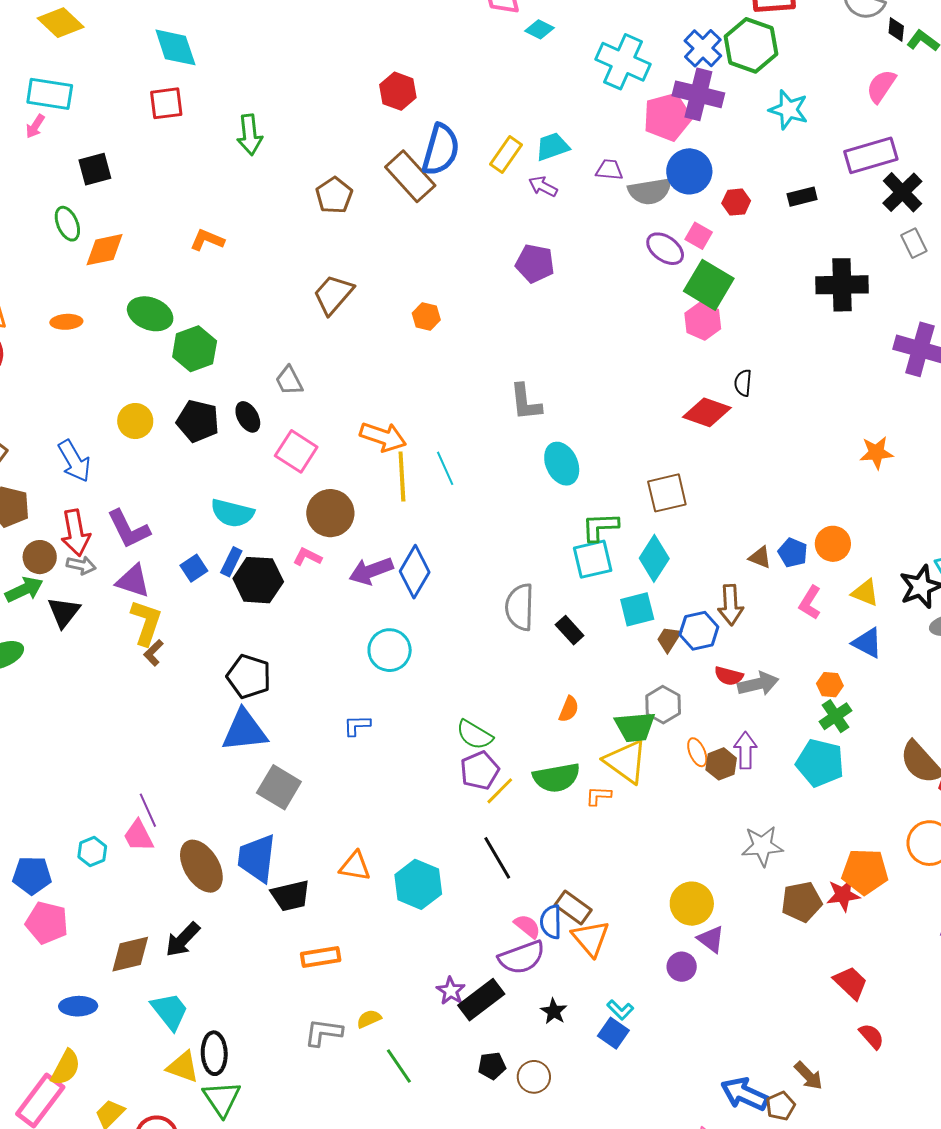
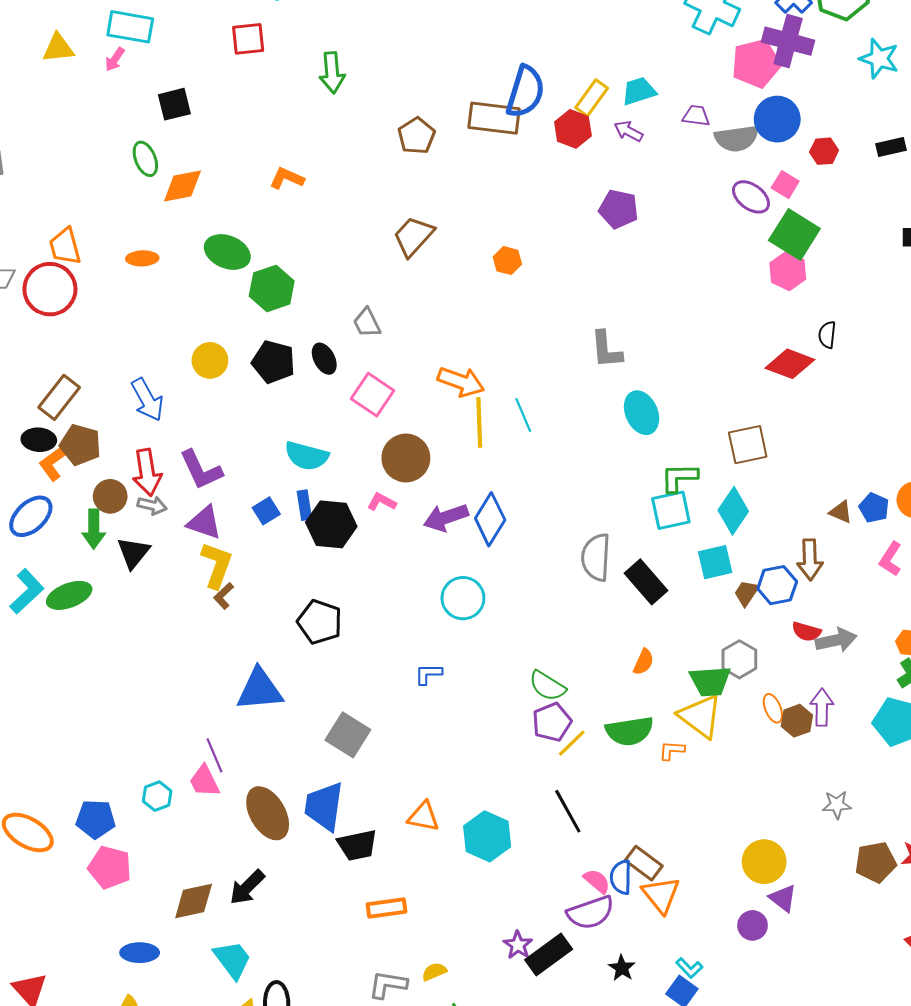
red hexagon: (398, 91) -> (573, 129), moved
brown rectangle: (410, 176) -> (494, 118), turned -42
blue rectangle: (231, 562) -> (304, 505), turned -36
green arrow: (24, 590) -> (94, 529), turned 114
black rectangle: (570, 630) -> (646, 582), size x1.5
blue triangle: (245, 731) -> (260, 690), moved
gray star: (762, 846) -> (837, 805), size x0.7

